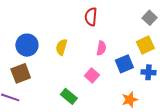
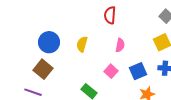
blue square: (124, 64) -> (138, 71), moved
brown square: (21, 73) -> (43, 69), turned -30

